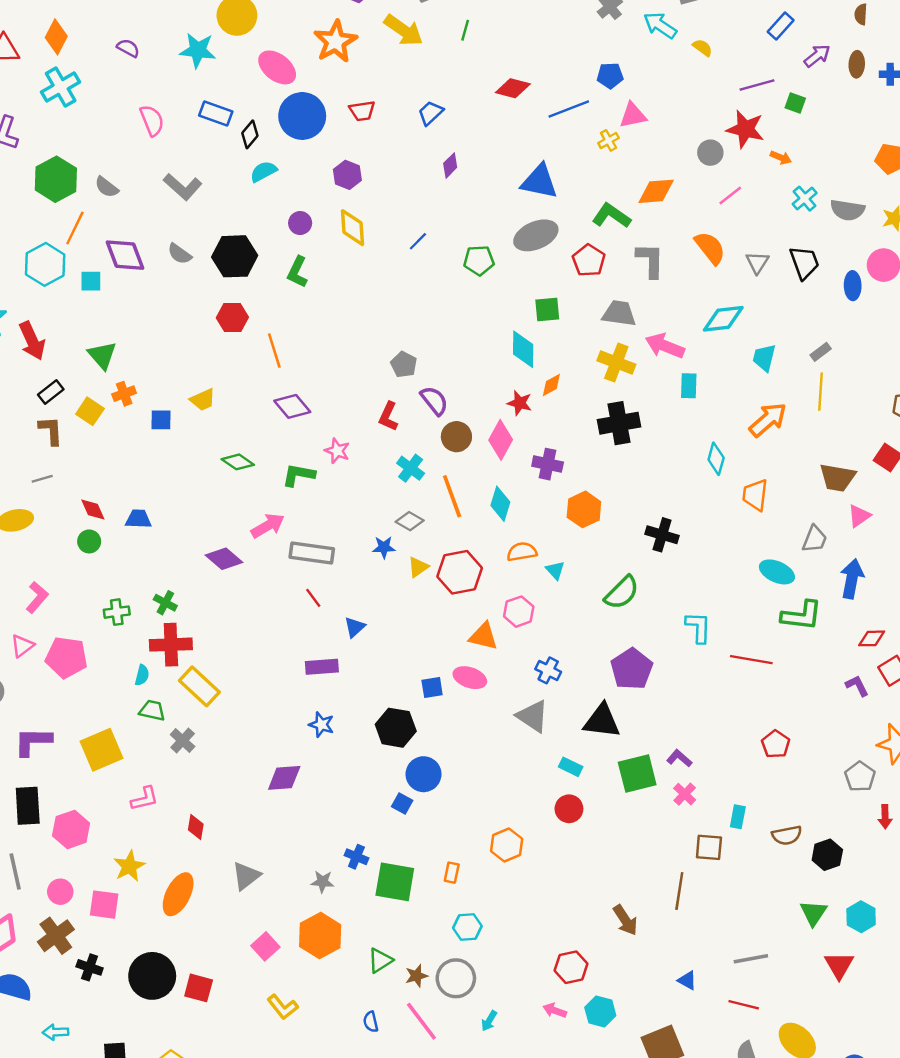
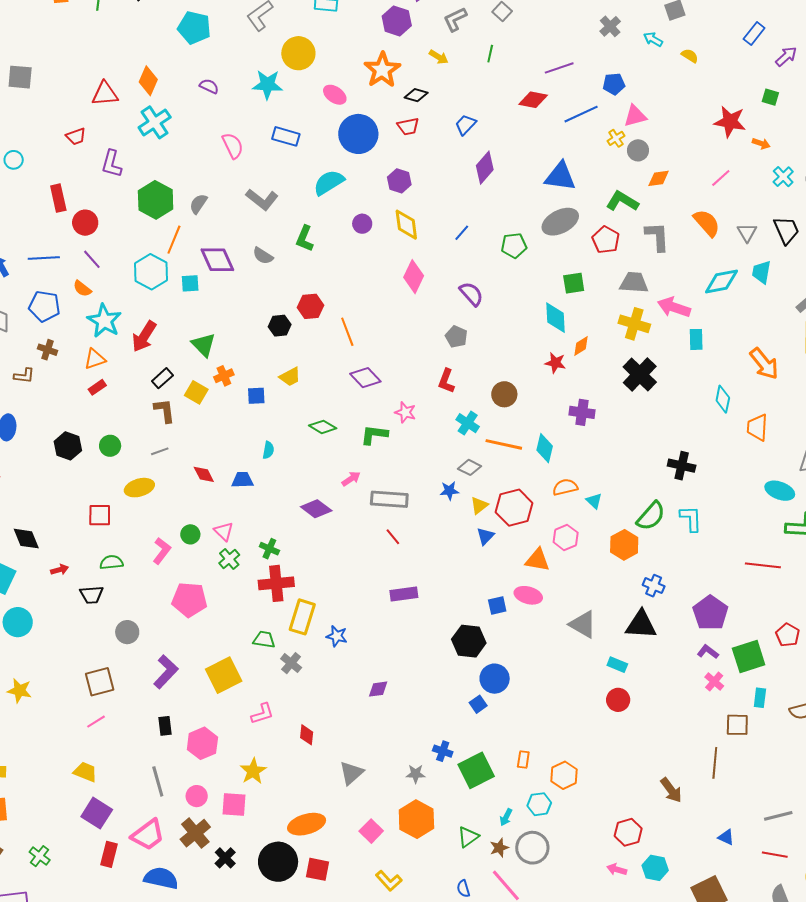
cyan arrow: (660, 25) -> (653, 39), size x0.7
yellow arrow: (404, 30) -> (439, 57), size x0.6
pink ellipse: (277, 67) -> (335, 95), size x0.7
purple line: (757, 85) -> (559, 68), moved
black diamond: (250, 134) -> (416, 95), moved, turned 70
gray circle: (710, 153) -> (638, 150), moved
purple diamond: (450, 165) -> (485, 168), size x1.5
cyan semicircle: (263, 172) -> (329, 183), size x1.4
gray semicircle: (107, 187) -> (198, 204), turned 90
orange diamond: (656, 191) -> (659, 178), size x0.7
black hexagon: (235, 256) -> (280, 326), moved, size x0.6
green L-shape: (297, 272) -> (305, 239), moved
red arrow: (32, 341) -> (144, 336), turned 60
cyan trapezoid: (764, 358) -> (761, 272), moved
purple semicircle: (434, 401) -> (471, 294), moved
orange arrow: (768, 420) -> (764, 364), turned 96
black cross: (619, 423) -> (640, 374), turned -32
pink diamond: (501, 440) -> (414, 277), moved
orange line: (452, 496) -> (504, 444), turned -54
orange hexagon: (584, 509) -> (624, 545), moved
pink arrow: (268, 526) -> (351, 479), size x0.7
green circle: (89, 541) -> (190, 534), moved
green cross: (117, 612) -> (229, 559), turned -30
blue triangle: (355, 627) -> (485, 536), moved
cyan L-shape: (698, 627) -> (691, 519), moved
pink triangle: (22, 646) -> (224, 531), moved, turned -35
purple pentagon: (632, 669) -> (710, 613), moved
blue cross: (548, 670) -> (654, 586), moved
cyan semicircle: (142, 675) -> (268, 450), moved
yellow rectangle: (199, 686) -> (302, 617), turned 68
blue star: (321, 725) -> (337, 636), moved
purple L-shape: (33, 741) -> (166, 672), turned 136
green square: (637, 773) -> (749, 656), moved
purple diamond: (284, 778) -> (378, 689), size x0.7
blue square: (402, 803) -> (478, 704), turned 30
black rectangle: (28, 806) -> (165, 726), size x0.6
orange hexagon: (507, 845) -> (564, 775), moved
green square: (395, 882) -> (476, 770), turned -33
orange ellipse: (178, 894) -> (307, 824), moved, turned 51
black cross: (90, 967) -> (225, 858), turned 30
cyan arrow: (489, 1021) -> (506, 817), moved

